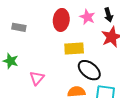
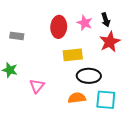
black ellipse: (89, 70) -> (89, 76), turned -35

